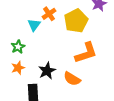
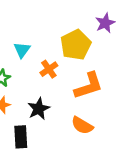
orange cross: (49, 14) -> (49, 69), moved
orange semicircle: (72, 79) -> (82, 125), moved

